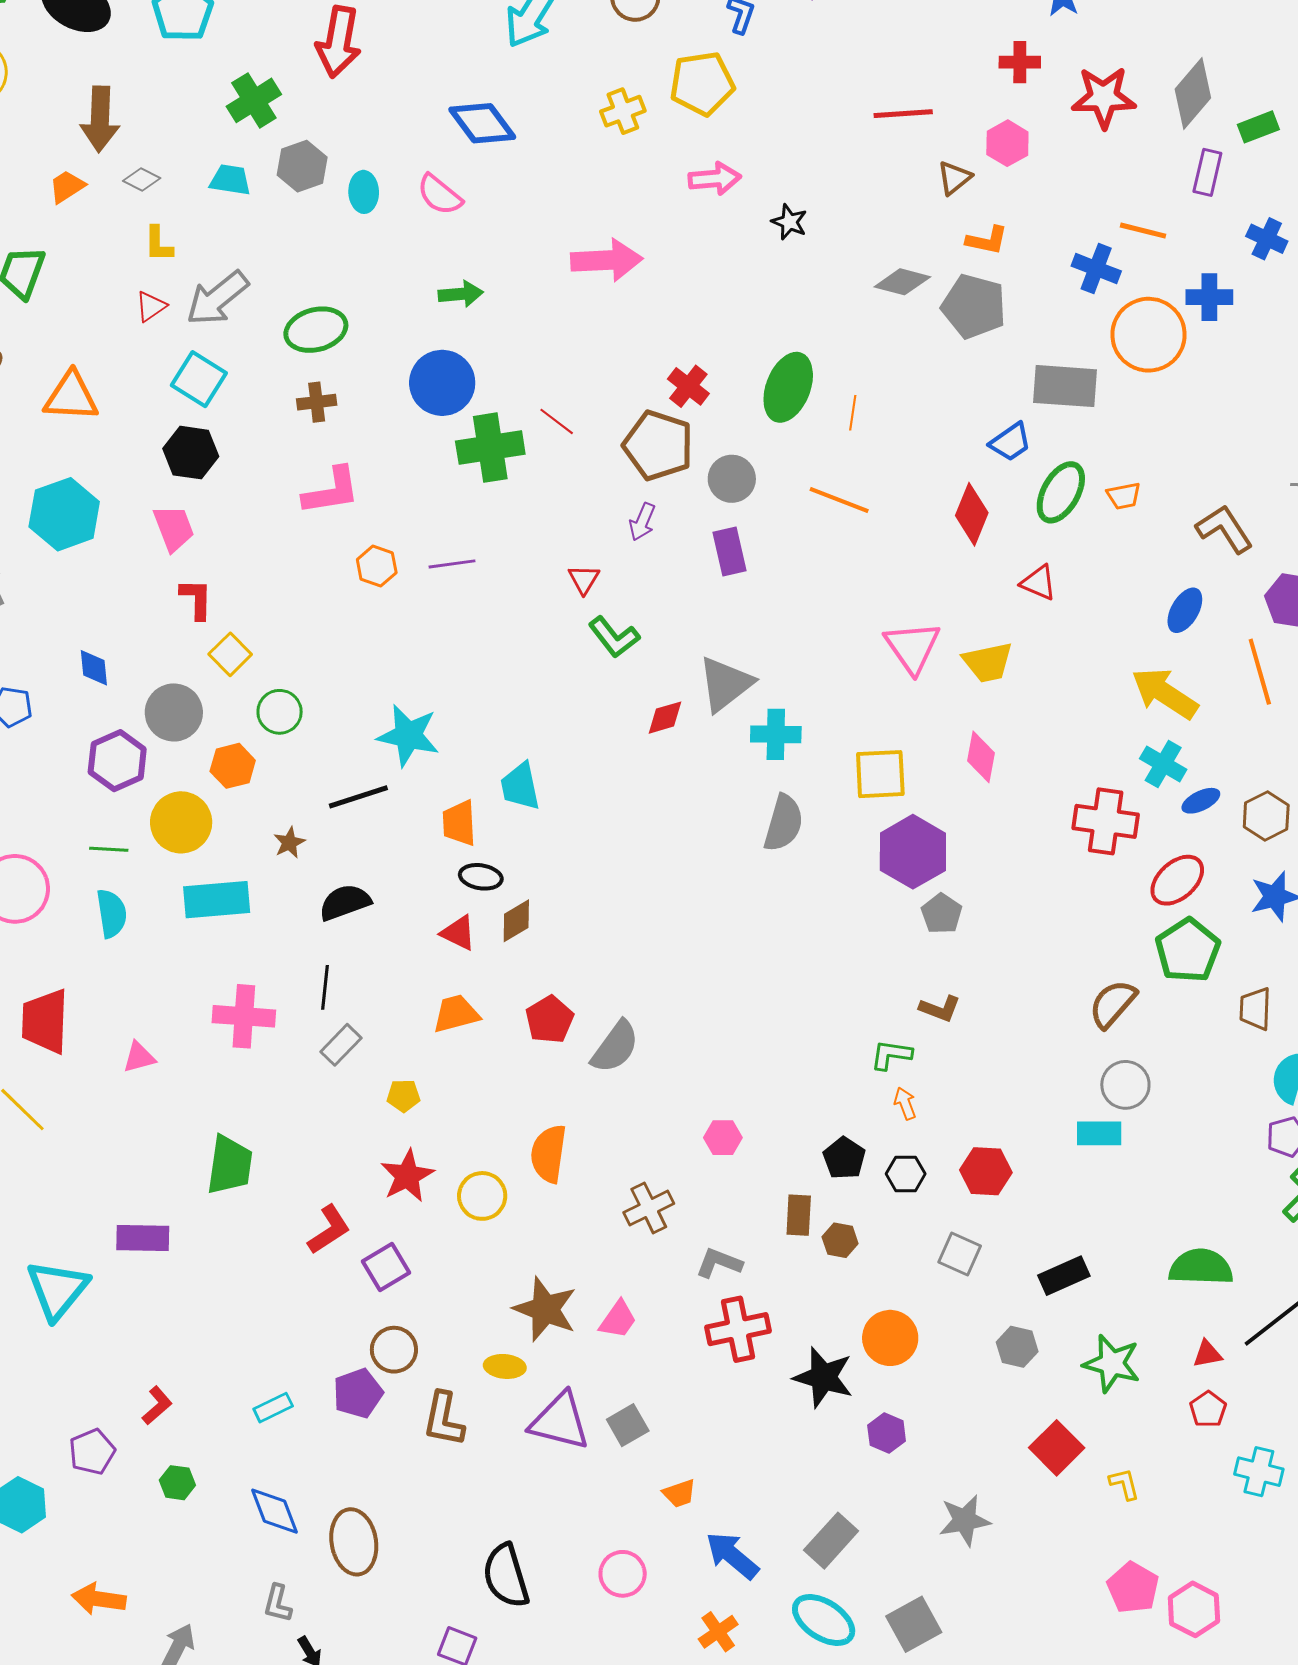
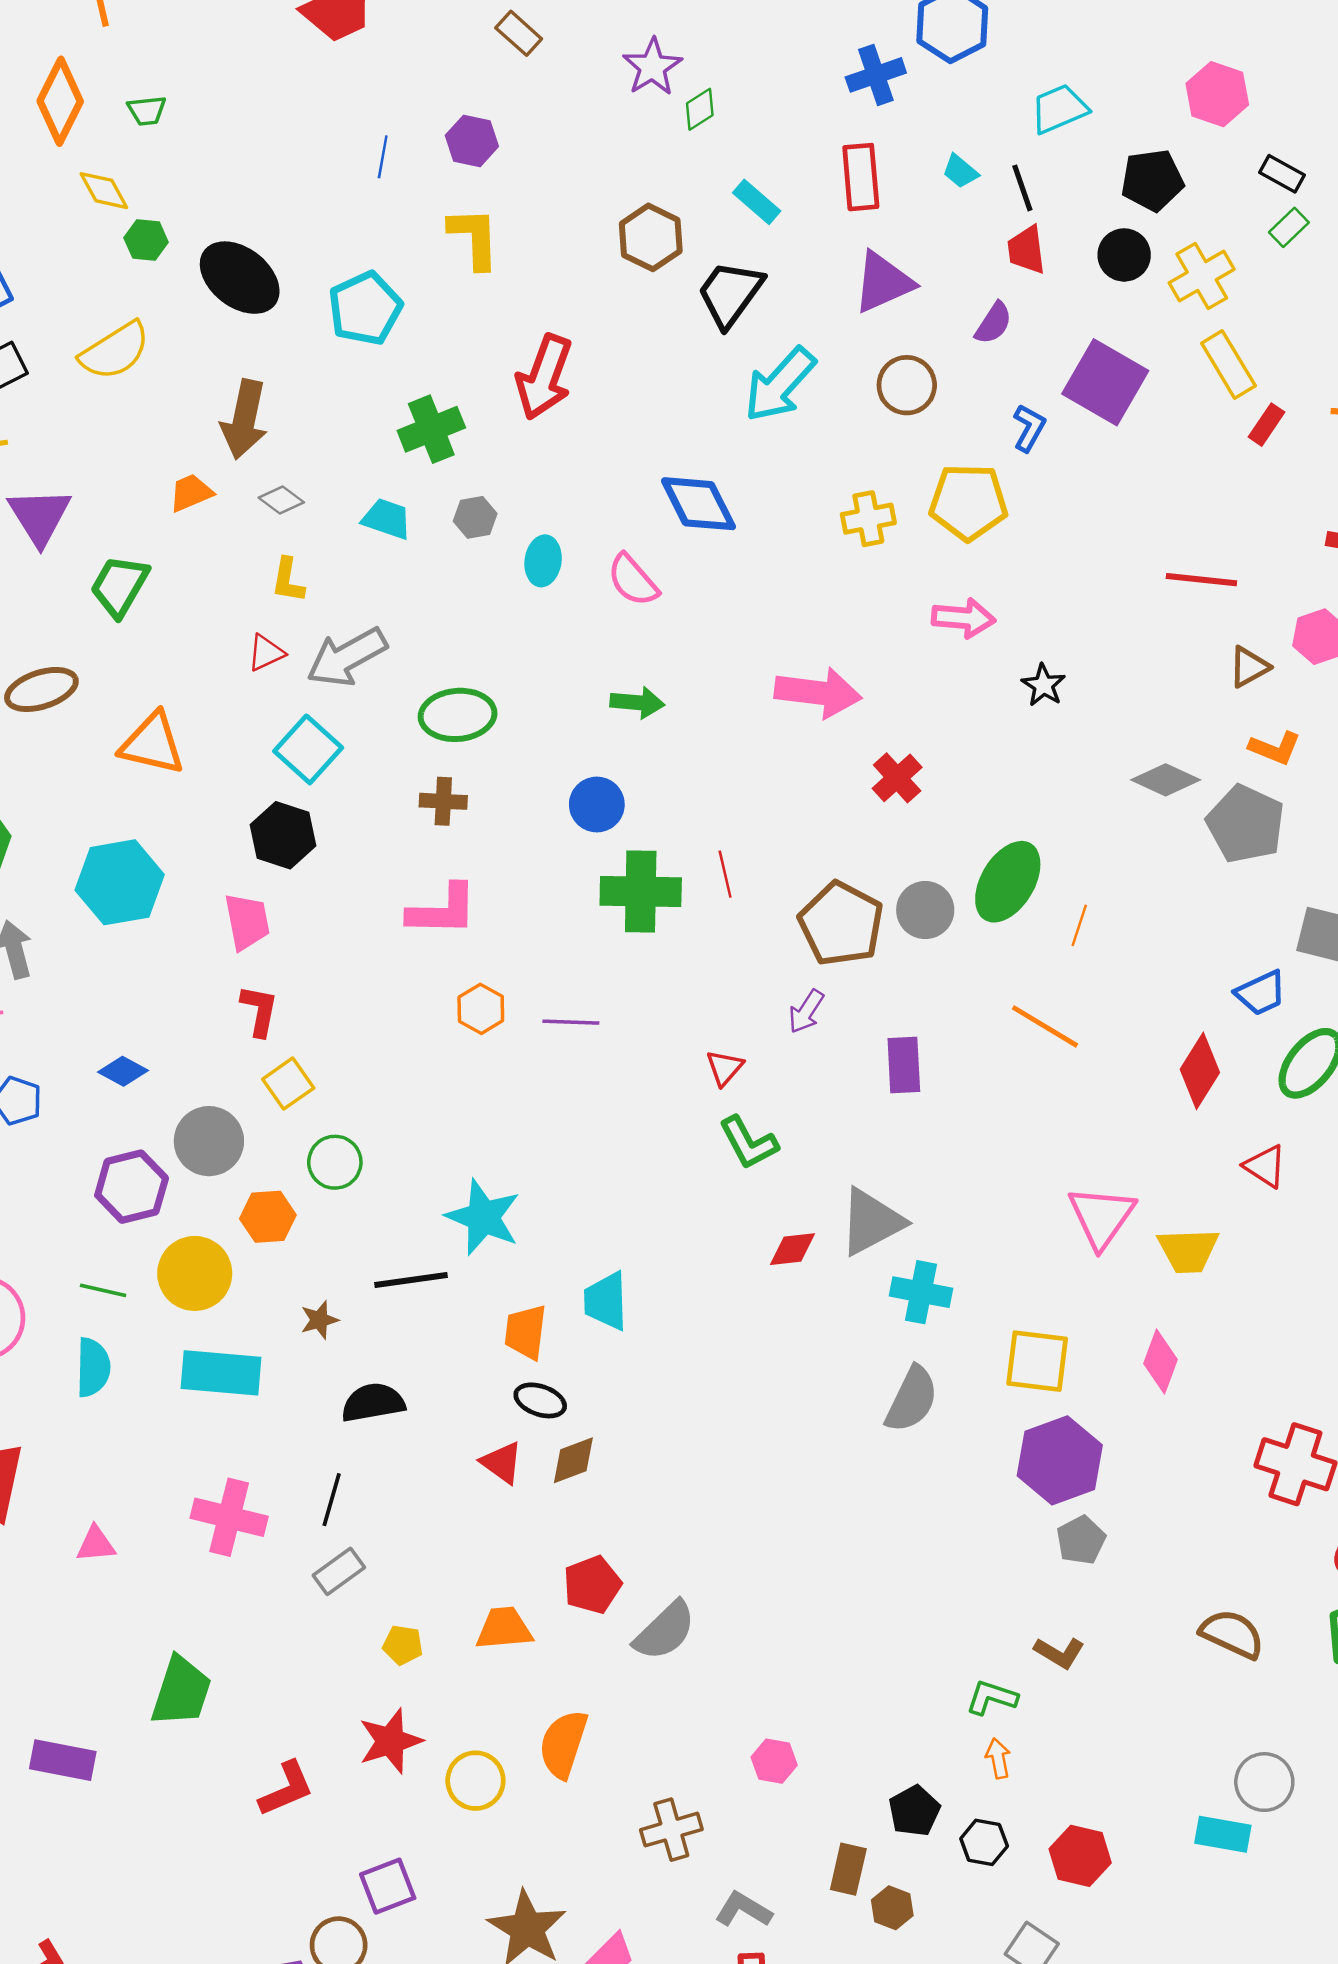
gray hexagon: (302, 166) -> (475, 517), size x0.7
blue circle: (442, 383) -> (597, 804), size x0.7
red cross: (688, 386) -> (897, 778), moved
red line: (557, 421) -> (725, 874), turned 30
gray circle: (732, 479) -> (925, 910), moved
blue diamond: (94, 668) -> (123, 1071), turned -66
brown semicircle: (1113, 1004) -> (1232, 1634), moved, turned 64
orange trapezoid: (456, 1014) -> (504, 1628), moved
purple square: (386, 1267) -> (388, 1886), moved

